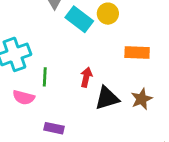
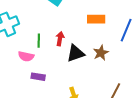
green line: (45, 77) -> (39, 41), moved
pink semicircle: (24, 97) -> (26, 56), moved

